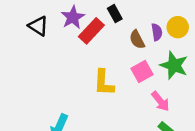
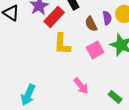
yellow L-shape: (104, 83) -> (62, 44), moved
pink arrow: (160, 101) -> (81, 86), moved

